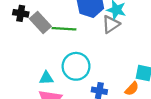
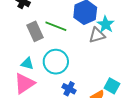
gray rectangle: (40, 23) -> (35, 31), moved

